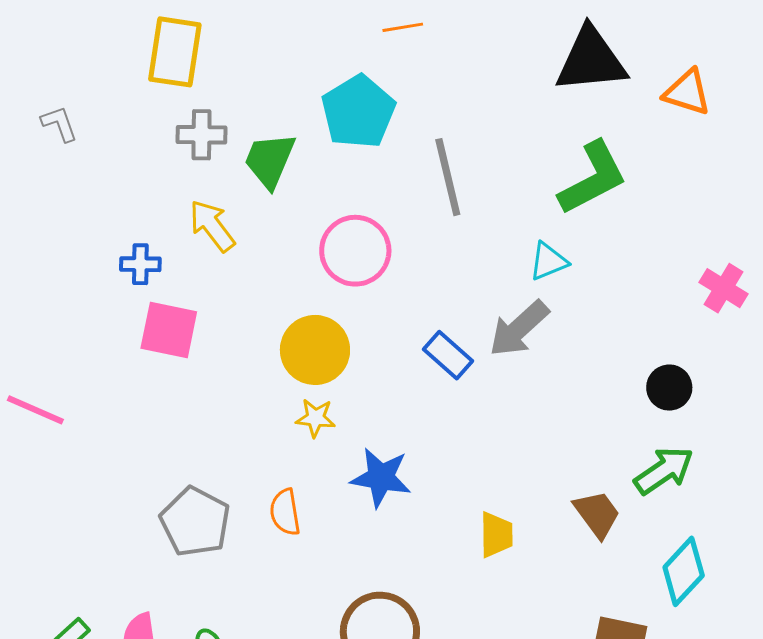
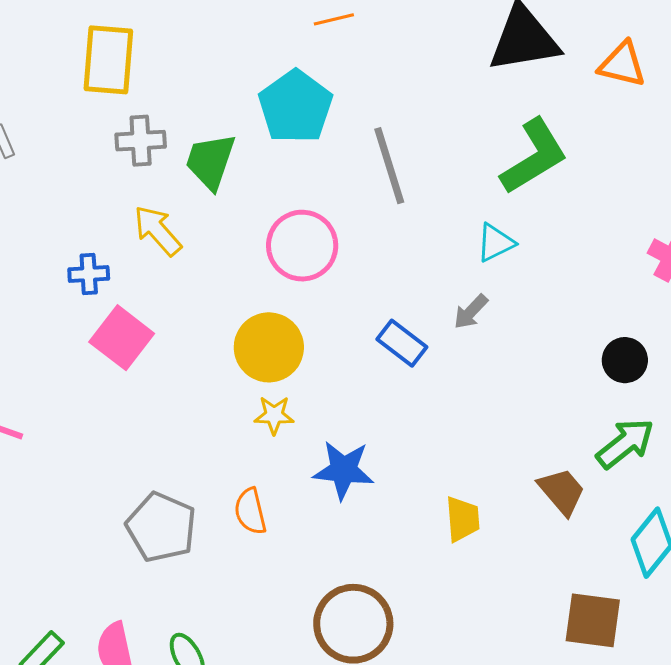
gray arrow: (519, 329) -> (471, 312), size x0.6
pink square: (169, 330) -> (122, 338), turned 30

